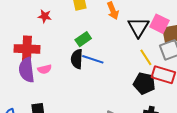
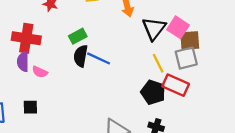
green rectangle: (83, 39) -> (78, 36), moved
pink semicircle: (45, 69) -> (40, 72), moved, turned 32
purple semicircle: (27, 70) -> (23, 62), size x0.7

